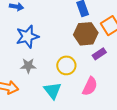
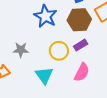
blue star: (27, 37) -> (45, 16), moved, turned -30
purple rectangle: (99, 54) -> (81, 45), moved

